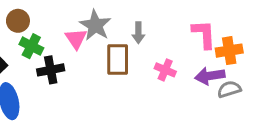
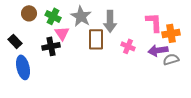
gray arrow: (138, 33) -> (110, 21), size x1.5
pink triangle: (76, 39) -> (62, 33), moved
green cross: (31, 46) -> (53, 16), moved

